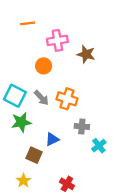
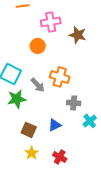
gray arrow: (41, 98) -> (38, 85), moved
blue triangle: (52, 139) -> (55, 125), moved
yellow star: (23, 181) -> (32, 153), moved

